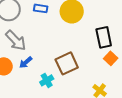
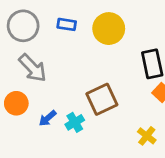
blue arrow: (26, 62) -> (48, 118), moved

